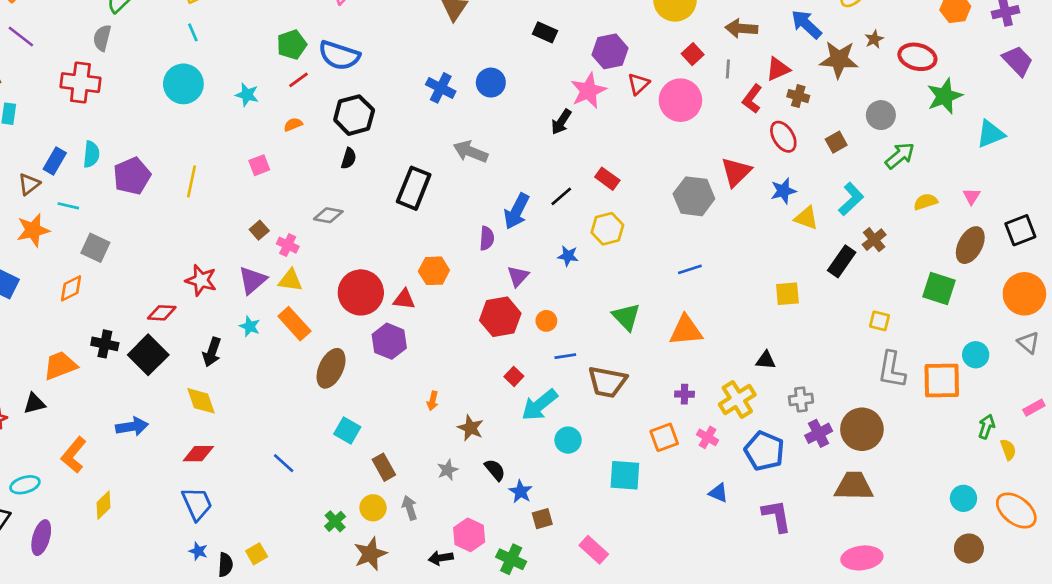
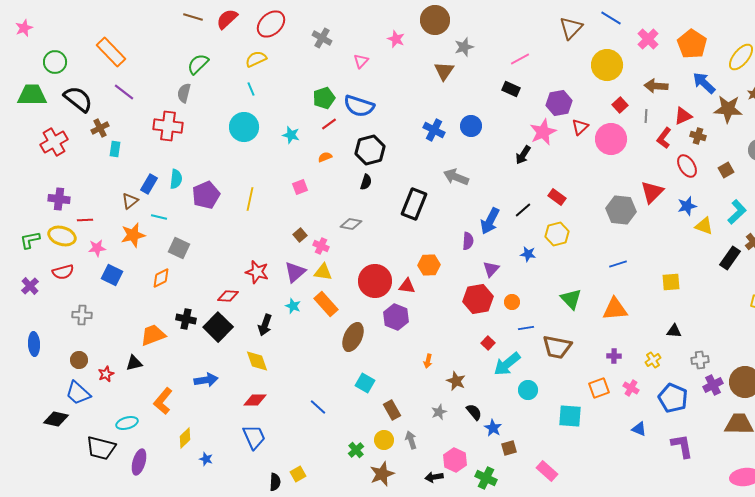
yellow square: (787, 294) -> (671, 282), moved
yellow cross: (737, 399) -> (653, 360), size x0.6
blue star: (198, 551) -> (206, 459), moved

